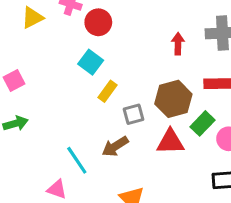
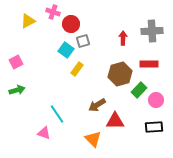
gray square: (134, 114) -> (83, 41), moved
red triangle: (170, 142) -> (115, 121), moved
brown arrow: (115, 146) -> (97, 105), moved

